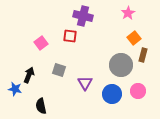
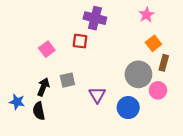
gray square: (59, 70) -> (67, 80), turned -32
black arrow: (29, 75) -> (43, 87), moved
pink circle: (138, 91) -> (158, 90), moved
black semicircle: (41, 106) -> (39, 111), moved

